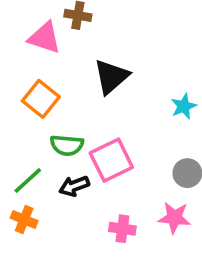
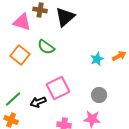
black triangle: (111, 77) -> (65, 17), moved
green semicircle: (67, 145) -> (46, 47), moved, turned 30

